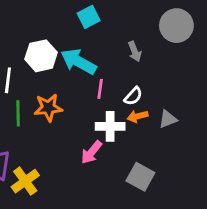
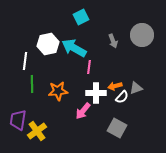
gray circle: (176, 26) -> (142, 35), moved
white semicircle: (133, 96) -> (122, 97), moved
orange star: (48, 108) -> (58, 91), moved

